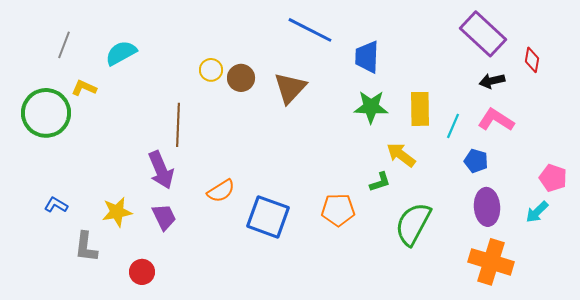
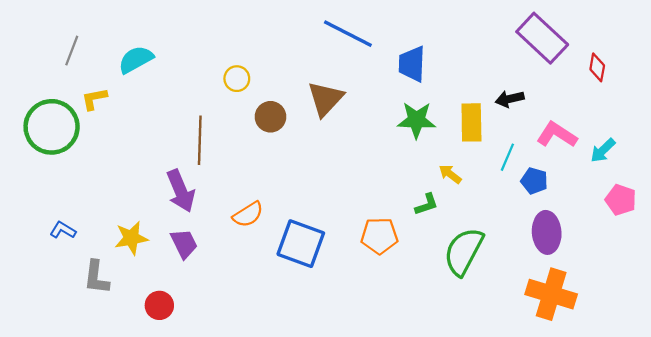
brown circle: (241, 78) -> (270, 117), moved
black arrow: (492, 81) -> (510, 99), moved
yellow L-shape: (84, 88) -> (94, 99), turned -35
cyan line: (453, 126) -> (507, 157), moved
yellow arrow: (401, 155) -> (450, 174), size x0.7
cyan arrow: (537, 212) -> (603, 150), moved

